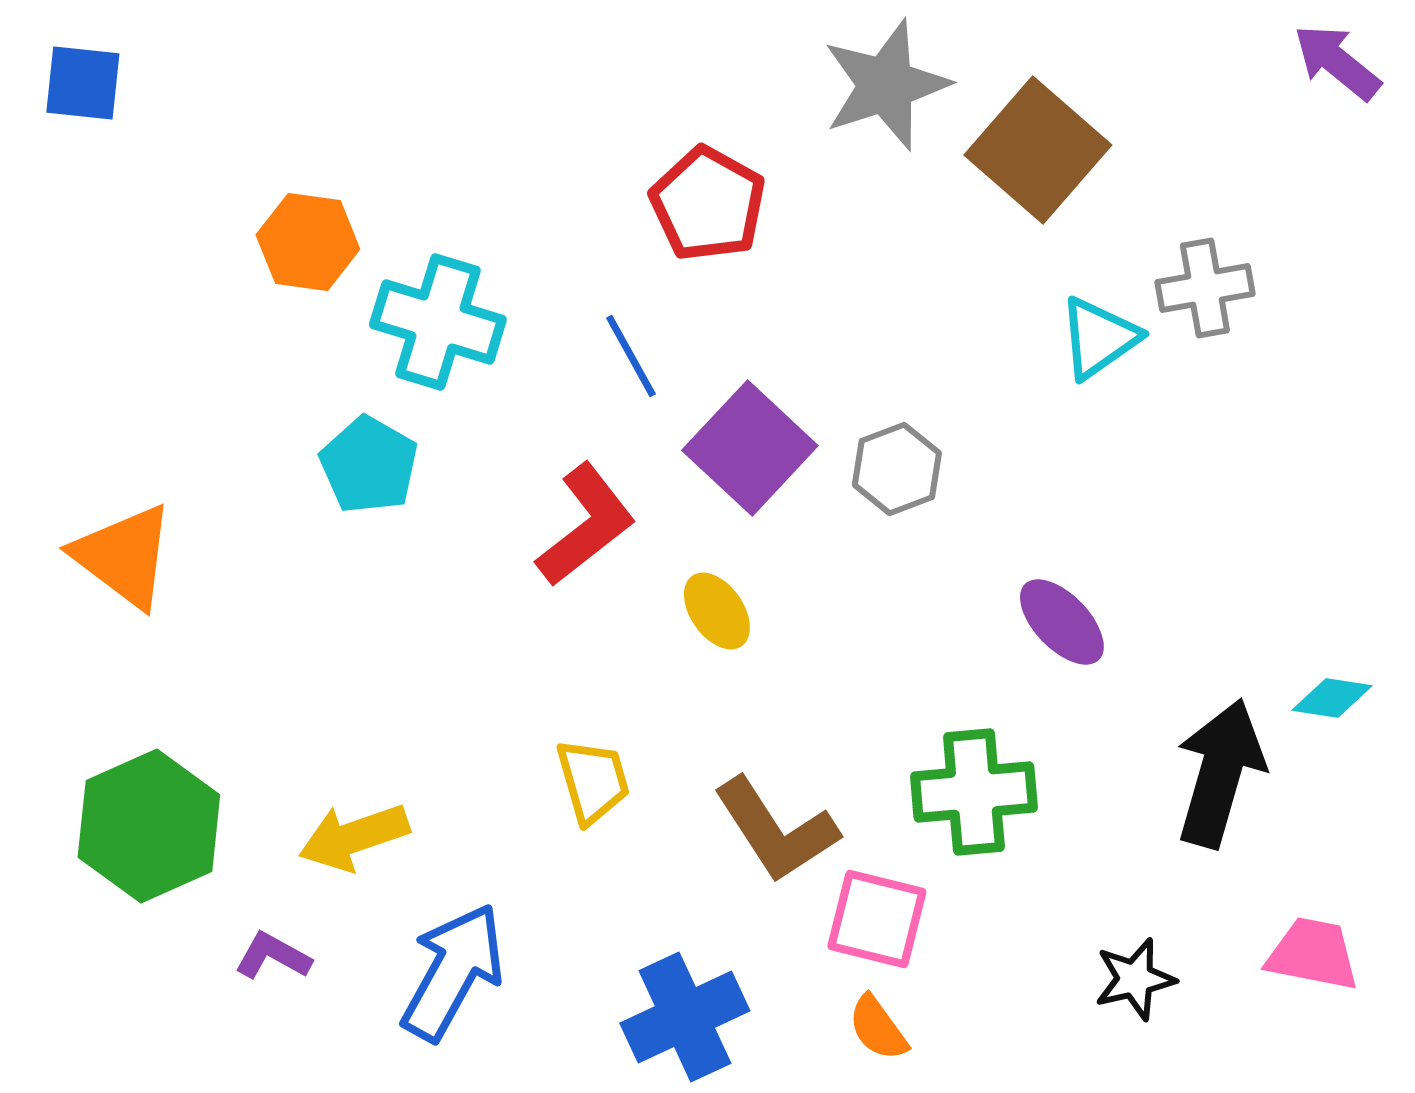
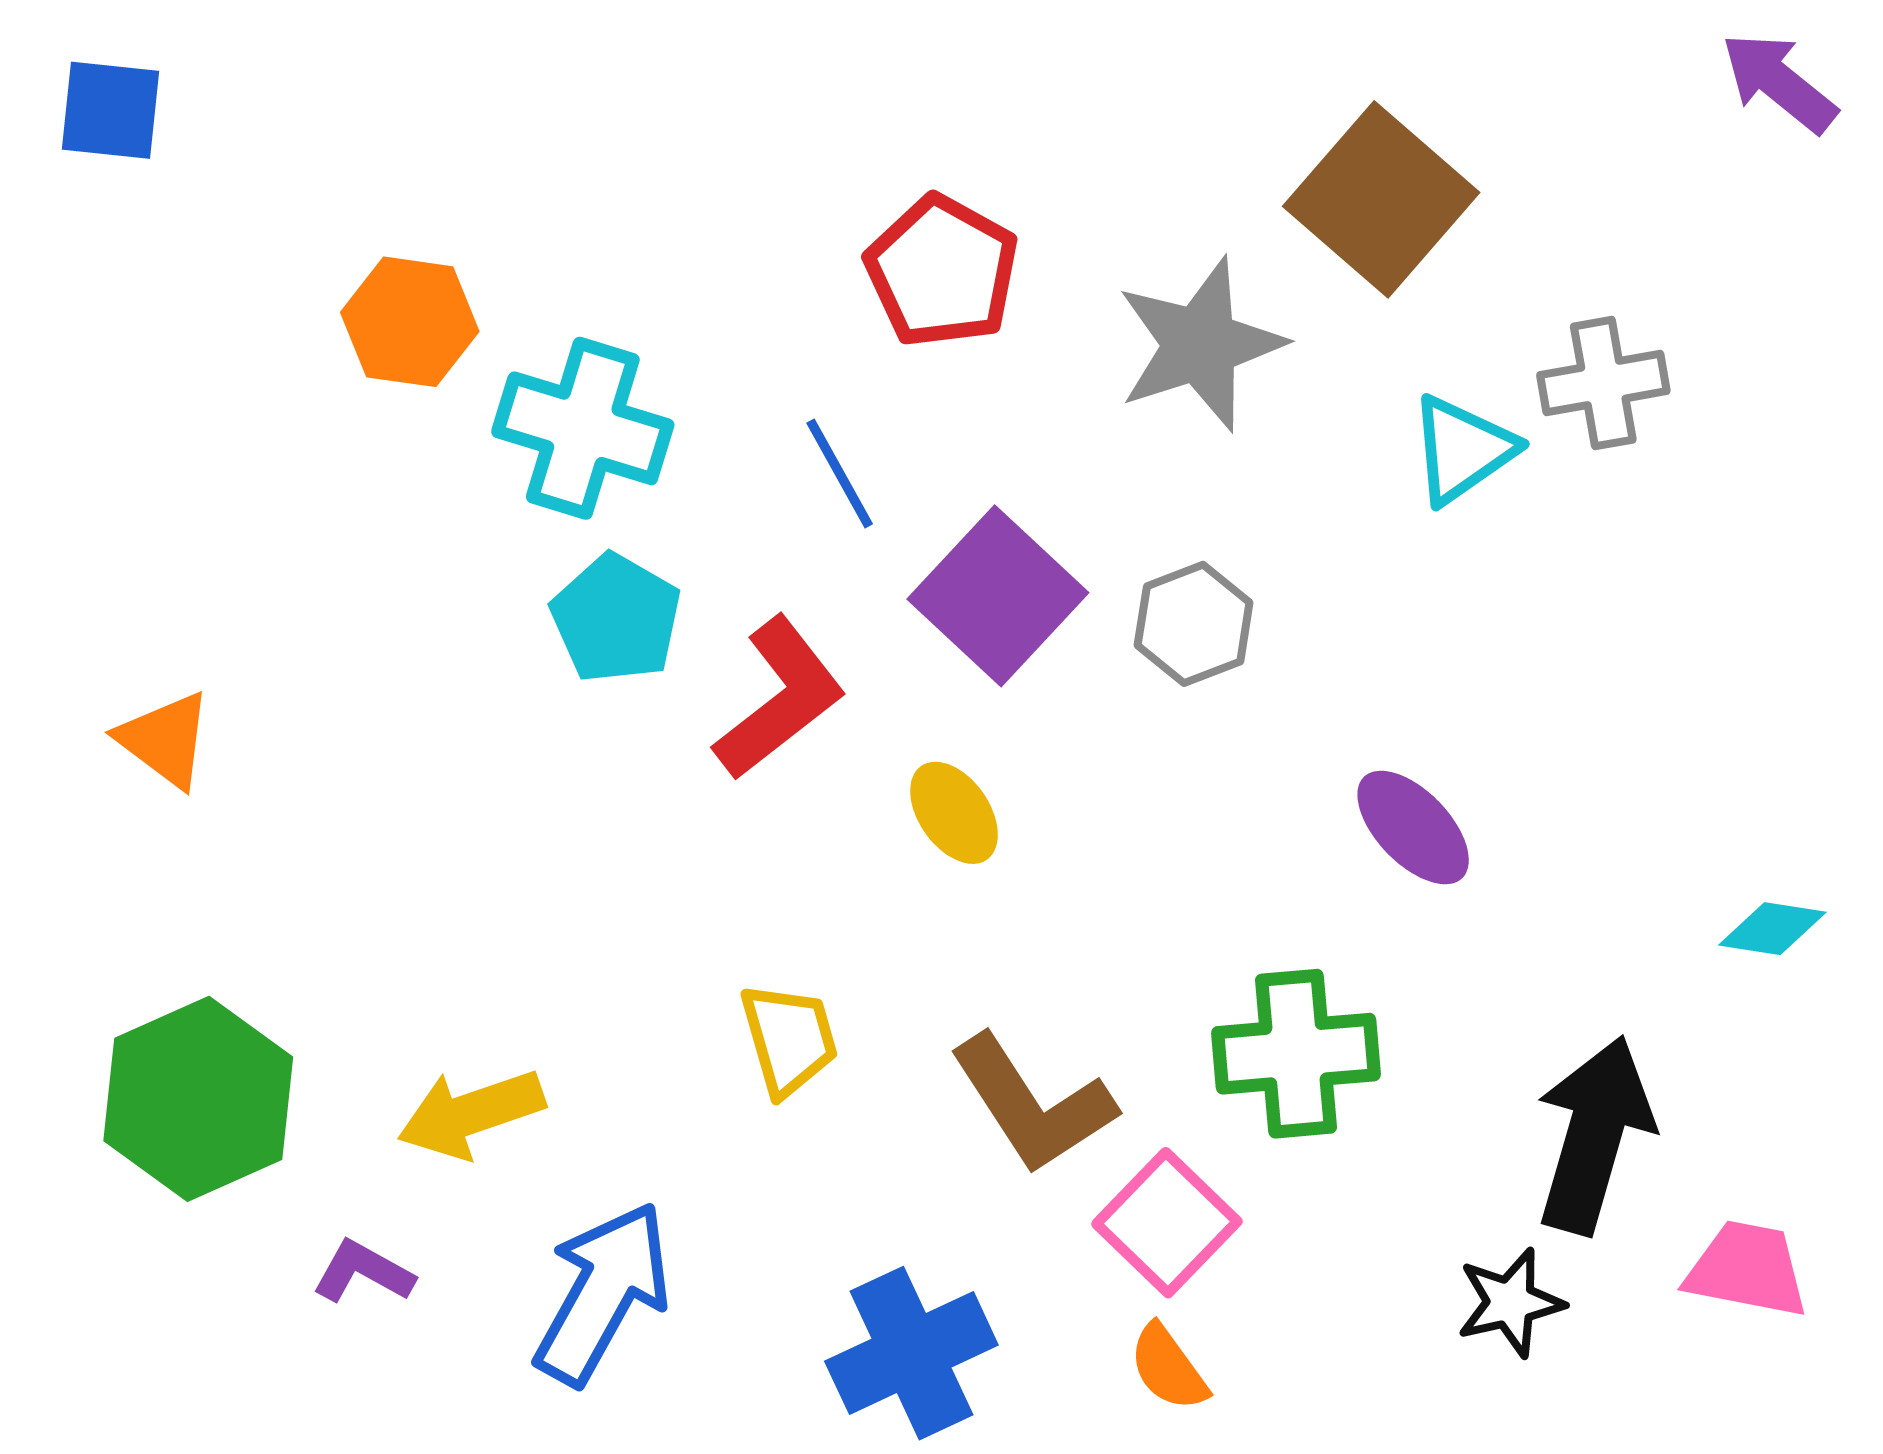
gray star: (886, 85) -> (1200, 344), moved
cyan pentagon: (369, 465) -> (616, 619), moved
orange triangle: (124, 556) -> (165, 740), size x0.7
black arrow: (1220, 773) -> (1594, 1135), moved
pink square: (877, 919) -> (1167, 1223), turned 30

